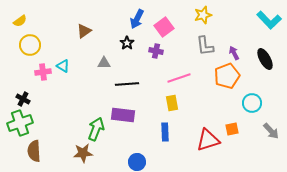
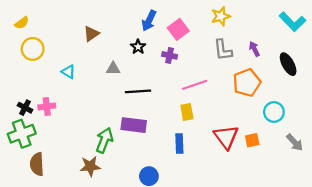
purple arrow: (234, 53) -> (254, 49), moved
pink cross: (43, 72) -> (47, 107), moved
red triangle: (208, 140) -> (226, 137), moved, turned -50

